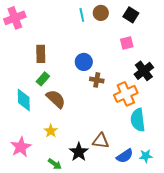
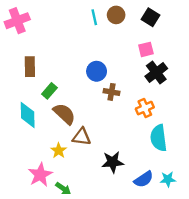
brown rectangle: (41, 54) -> (30, 67), moved
black cross: (144, 71) -> (156, 72), moved
orange cross: (126, 94) -> (145, 108), size x0.7
brown triangle: (101, 141) -> (82, 137), moved
pink star: (21, 147) -> (40, 175), moved
black star: (79, 152) -> (113, 162), moved, turned 30

